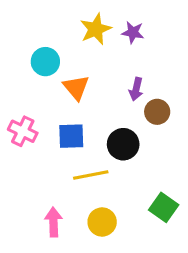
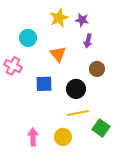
orange triangle: (76, 87) -> (58, 54), moved
purple arrow: (136, 89) -> (88, 41), moved
pink cross: (23, 131) -> (13, 66), moved
yellow line: (91, 175) -> (78, 113), moved

